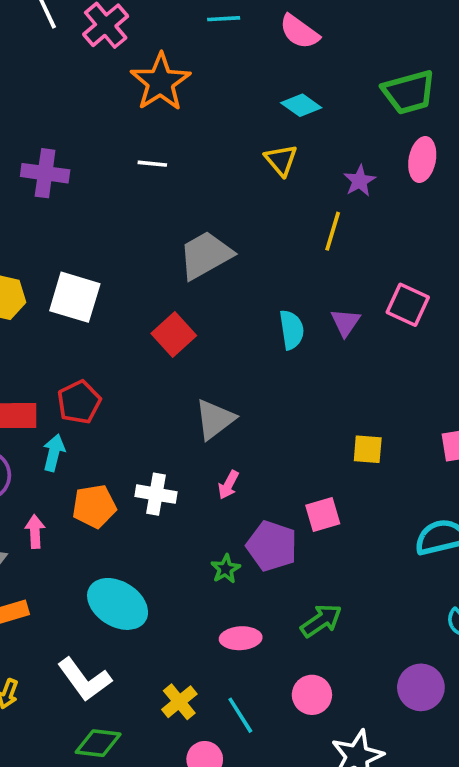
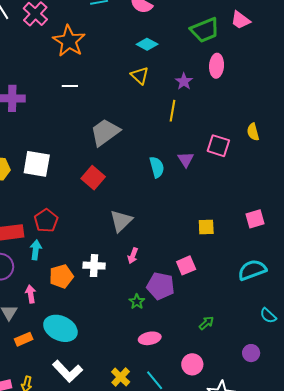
cyan ellipse: (118, 604) -> (60, 328), moved
green arrow: (321, 621) -> (206, 323), moved, size x0.7
purple circle: (421, 687) -> (251, 353), size x0.7

